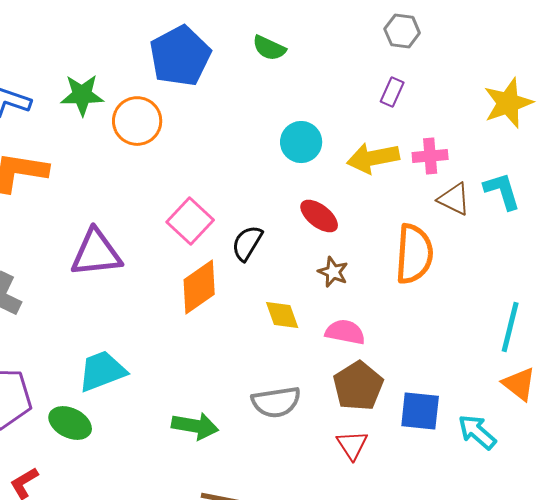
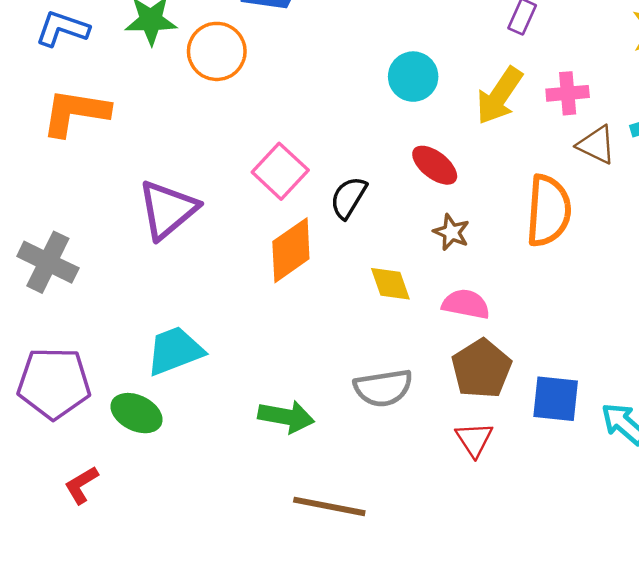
yellow arrow: (373, 158) -> (499, 96), turned -45
purple triangle: (96, 253) -> (168, 209), turned -34

